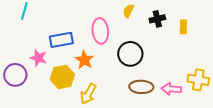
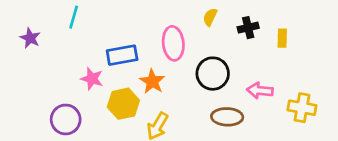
purple circle: (15, 75) -> (66, 119), moved
pink arrow: (171, 89) -> (260, 91), moved

